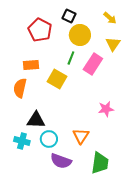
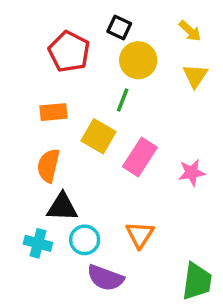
pink rectangle: (93, 64) -> (140, 157), moved
orange semicircle: (20, 88) -> (48, 166), moved
pink star: (106, 109) -> (192, 172), moved
green trapezoid: (100, 163) -> (197, 281), moved

